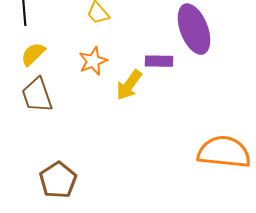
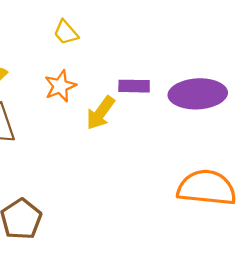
purple ellipse: (194, 29) -> (198, 94), moved, turned -72

